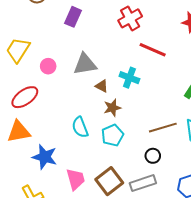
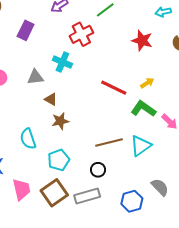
red line: (153, 50) -> (114, 88), moved
gray triangle: (85, 64) -> (35, 77), size x0.7
cyan cross: (129, 78) -> (62, 62), moved
cyan pentagon: (113, 135) -> (59, 160), moved

